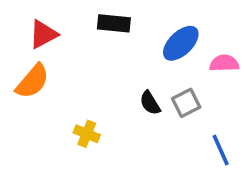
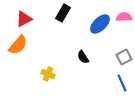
black rectangle: (114, 23) -> (63, 13), turned -66
pink semicircle: (224, 63) -> (124, 17), moved
gray square: (186, 103) -> (124, 57), moved

